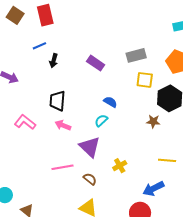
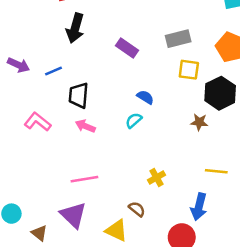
blue line: (39, 46) -> (54, 71), moved
black arrow: (54, 61) -> (75, 28), moved, size x1.6
purple triangle: (90, 147) -> (73, 215), moved
brown semicircle: (90, 179) -> (137, 209), moved
blue arrow: (153, 189) -> (199, 207), turned -50

